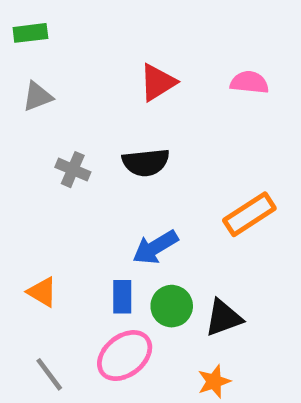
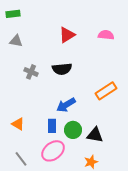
gray triangle: (37, 97) -> (16, 41), turned 32
black triangle: (223, 318) -> (95, 135), turned 30

